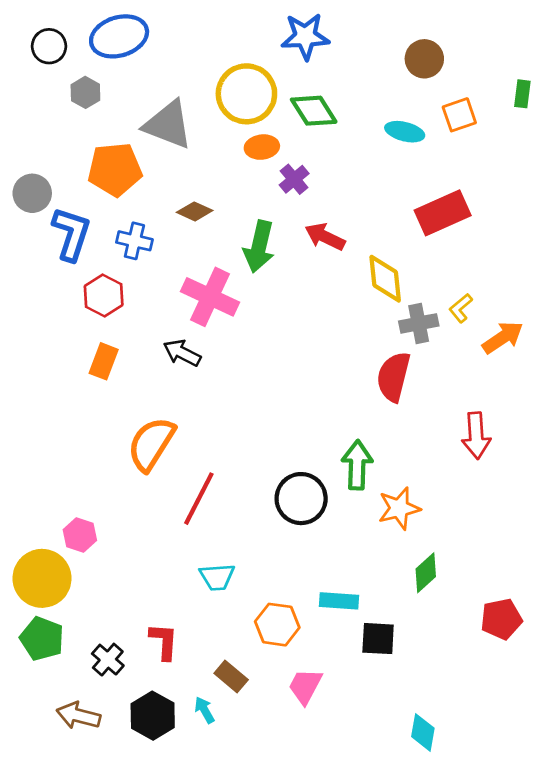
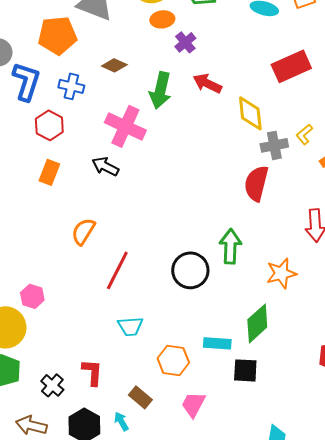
orange semicircle: (151, 444) -> (83, 231), size x0.7
orange star: (399, 508) -> (281, 273), moved
green diamond: (426, 573) -> (257, 323), moved, size x1.4

